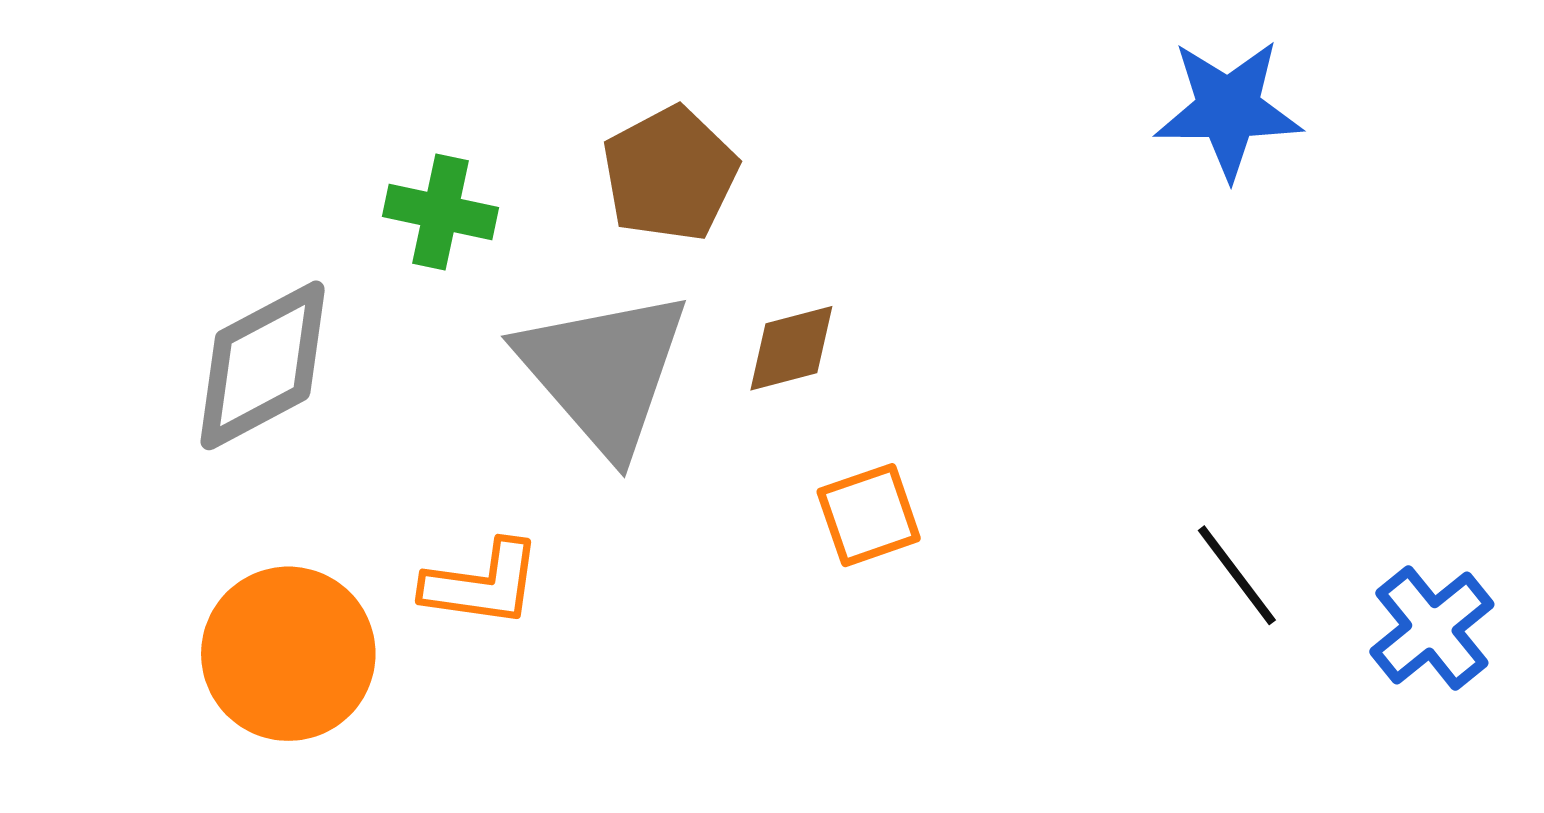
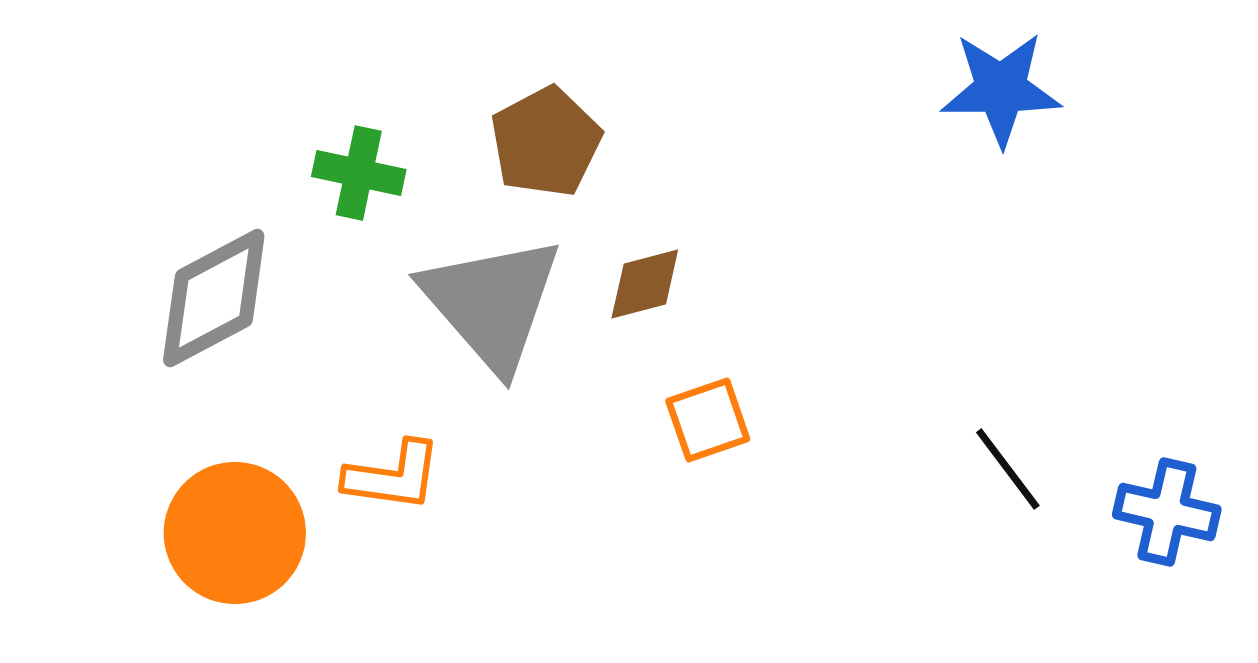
blue cross: (1432, 628) -> (1167, 512), turned -38

